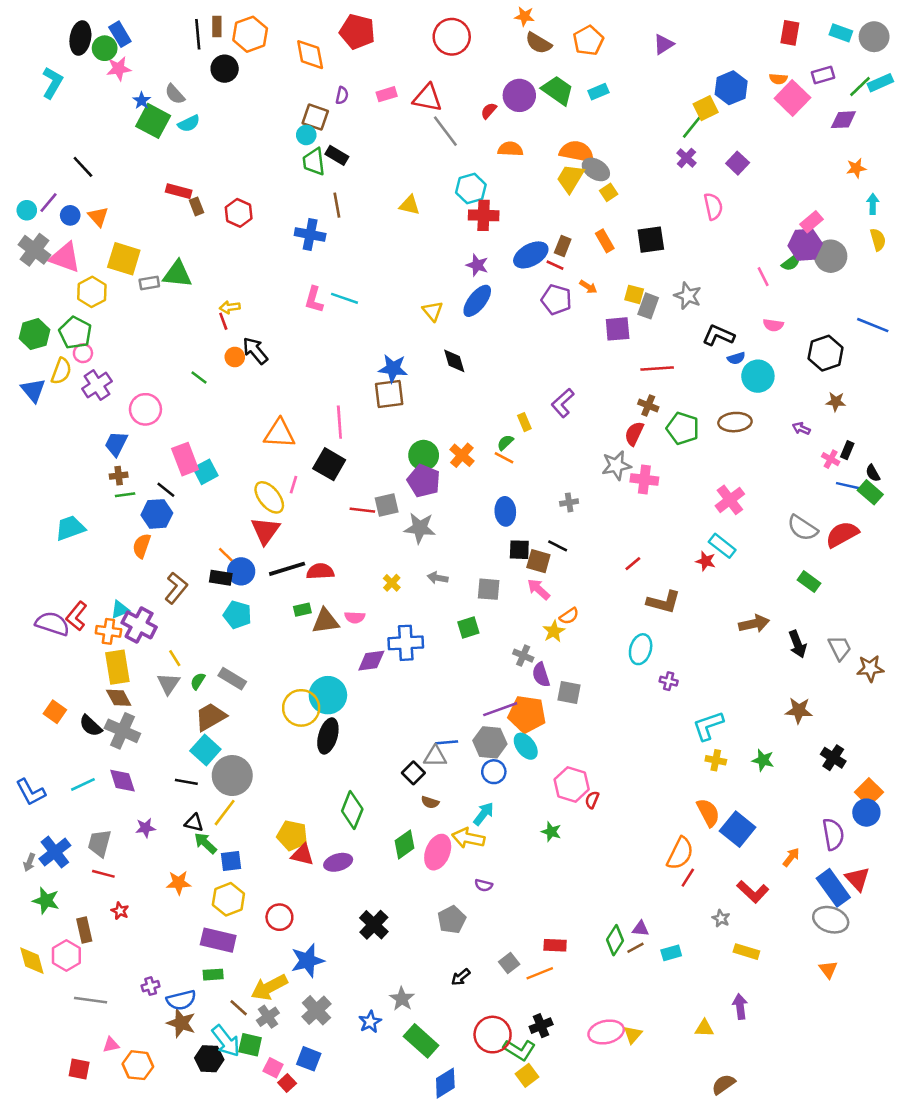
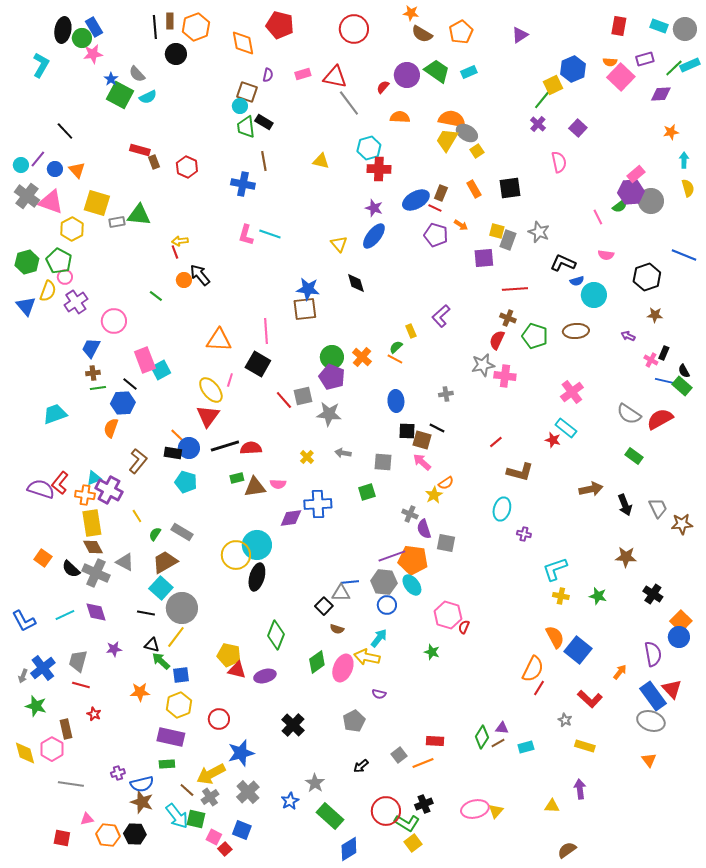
red line: (362, 510) -> (284, 400), turned 42
gray triangle: (168, 684) -> (125, 562), moved, turned -36
black hexagon: (209, 1059) -> (135, 834), moved

